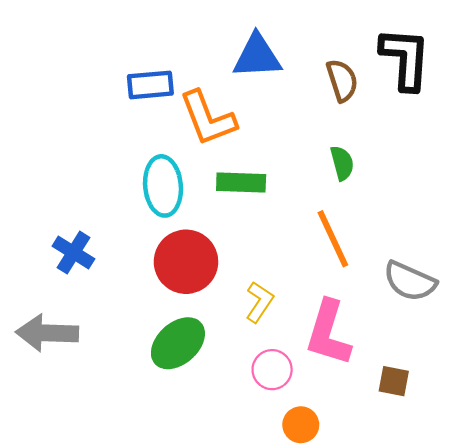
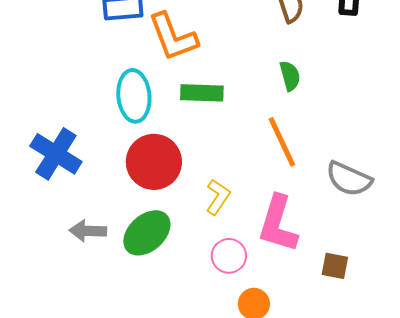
blue cross: (73, 253) -> (56, 154), size x1.4
gray arrow: (47, 333) -> (88, 231), moved, size x0.7

